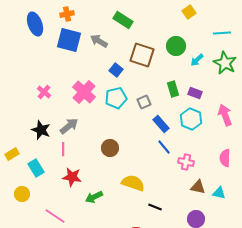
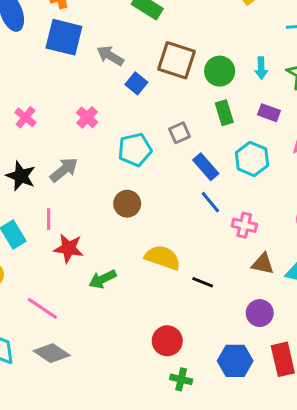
gray arrow: (99, 41) -> (110, 56), moved
green circle: (176, 46) -> (220, 71), moved
cyan arrow: (197, 60) -> (261, 68), turned -48
pink cross: (84, 92) -> (87, 117), size x0.6
purple rectangle: (195, 93) -> (269, 113), moved
cyan pentagon: (116, 98) -> (135, 150), moved
pink line: (63, 149) -> (49, 219), moved
black line: (155, 207) -> (203, 282), moved

